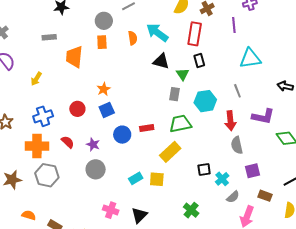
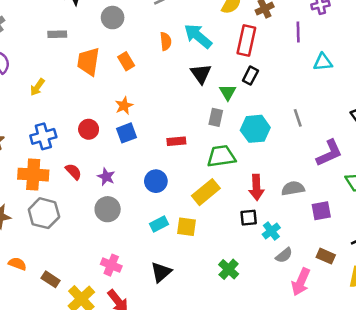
gray circle: (104, 21) -> (113, 18), moved
orange rectangle: (102, 42) -> (126, 61), moved, turned -32
cyan triangle: (250, 58) -> (323, 62), moved, size x0.7
black triangle: (161, 61) -> (201, 74), turned 36
black rectangle: (199, 61) -> (250, 76), turned 40
purple L-shape: (263, 116) -> (329, 153), turned -40
red arrow: (230, 121) -> (256, 187), moved
red rectangle: (147, 128) -> (176, 141), moved
blue circle: (122, 135) -> (156, 181), moved
gray semicircle: (237, 145) -> (293, 188), turned 90
purple square: (252, 171) -> (321, 211), moved
pink cross: (111, 210) -> (111, 265), moved

